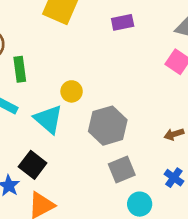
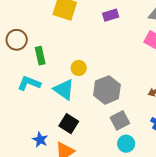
black square: (33, 165) -> (69, 124), moved
cyan circle: (140, 204) -> (126, 144), moved

